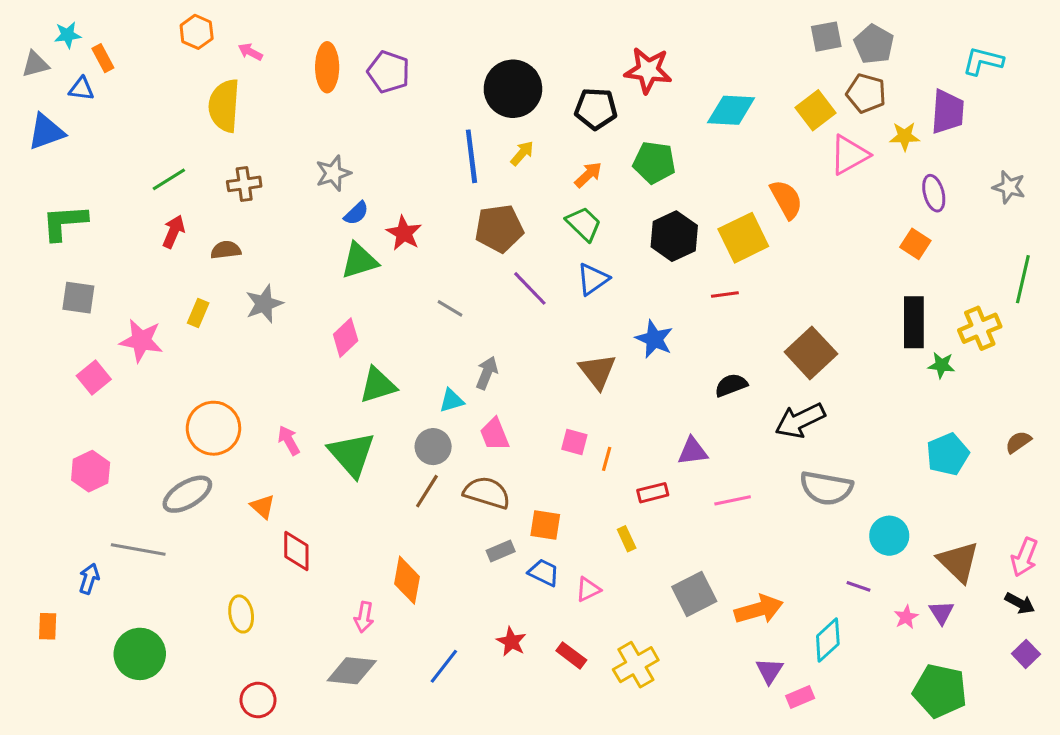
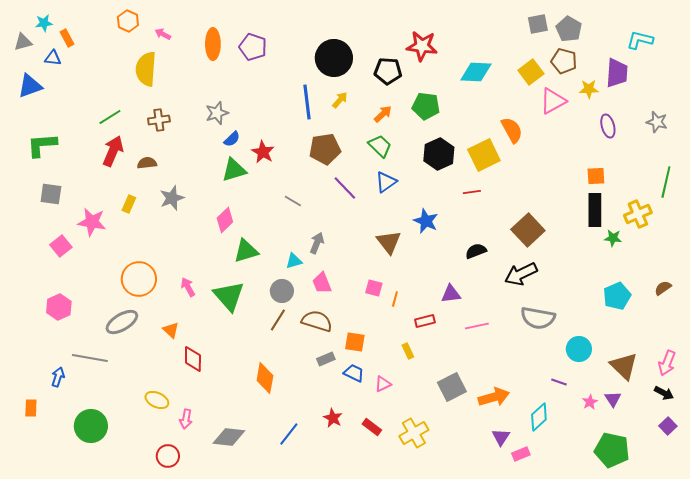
red arrow: (174, 232) -> (113, 151), size x1.4
orange square: (915, 244) -> (596, 176), moved, turned -36
yellow ellipse: (241, 614) -> (157, 400), turned -55
pink arrow: (364, 617) -> (186, 419), moved

